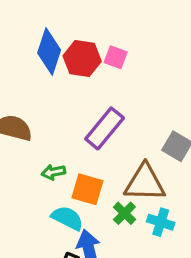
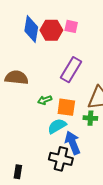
green cross: (124, 213) -> (90, 118), turned -32
cyan semicircle: (67, 218) -> (57, 126), turned -48

